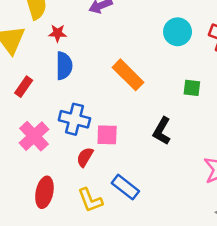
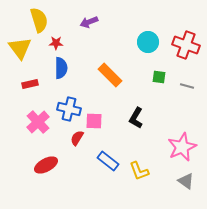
red rectangle: (24, 87) -> (30, 84), turned 42
green square: (192, 88) -> (159, 77), moved
red ellipse: (44, 192) -> (46, 165), turned 50
yellow L-shape: (90, 200) -> (139, 171), moved

